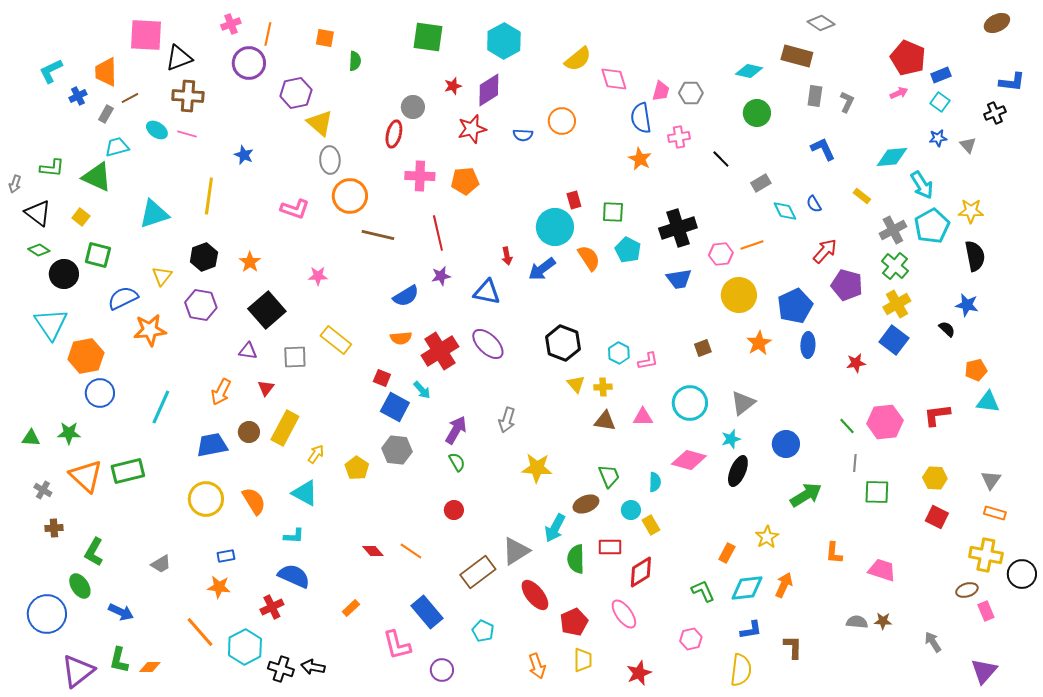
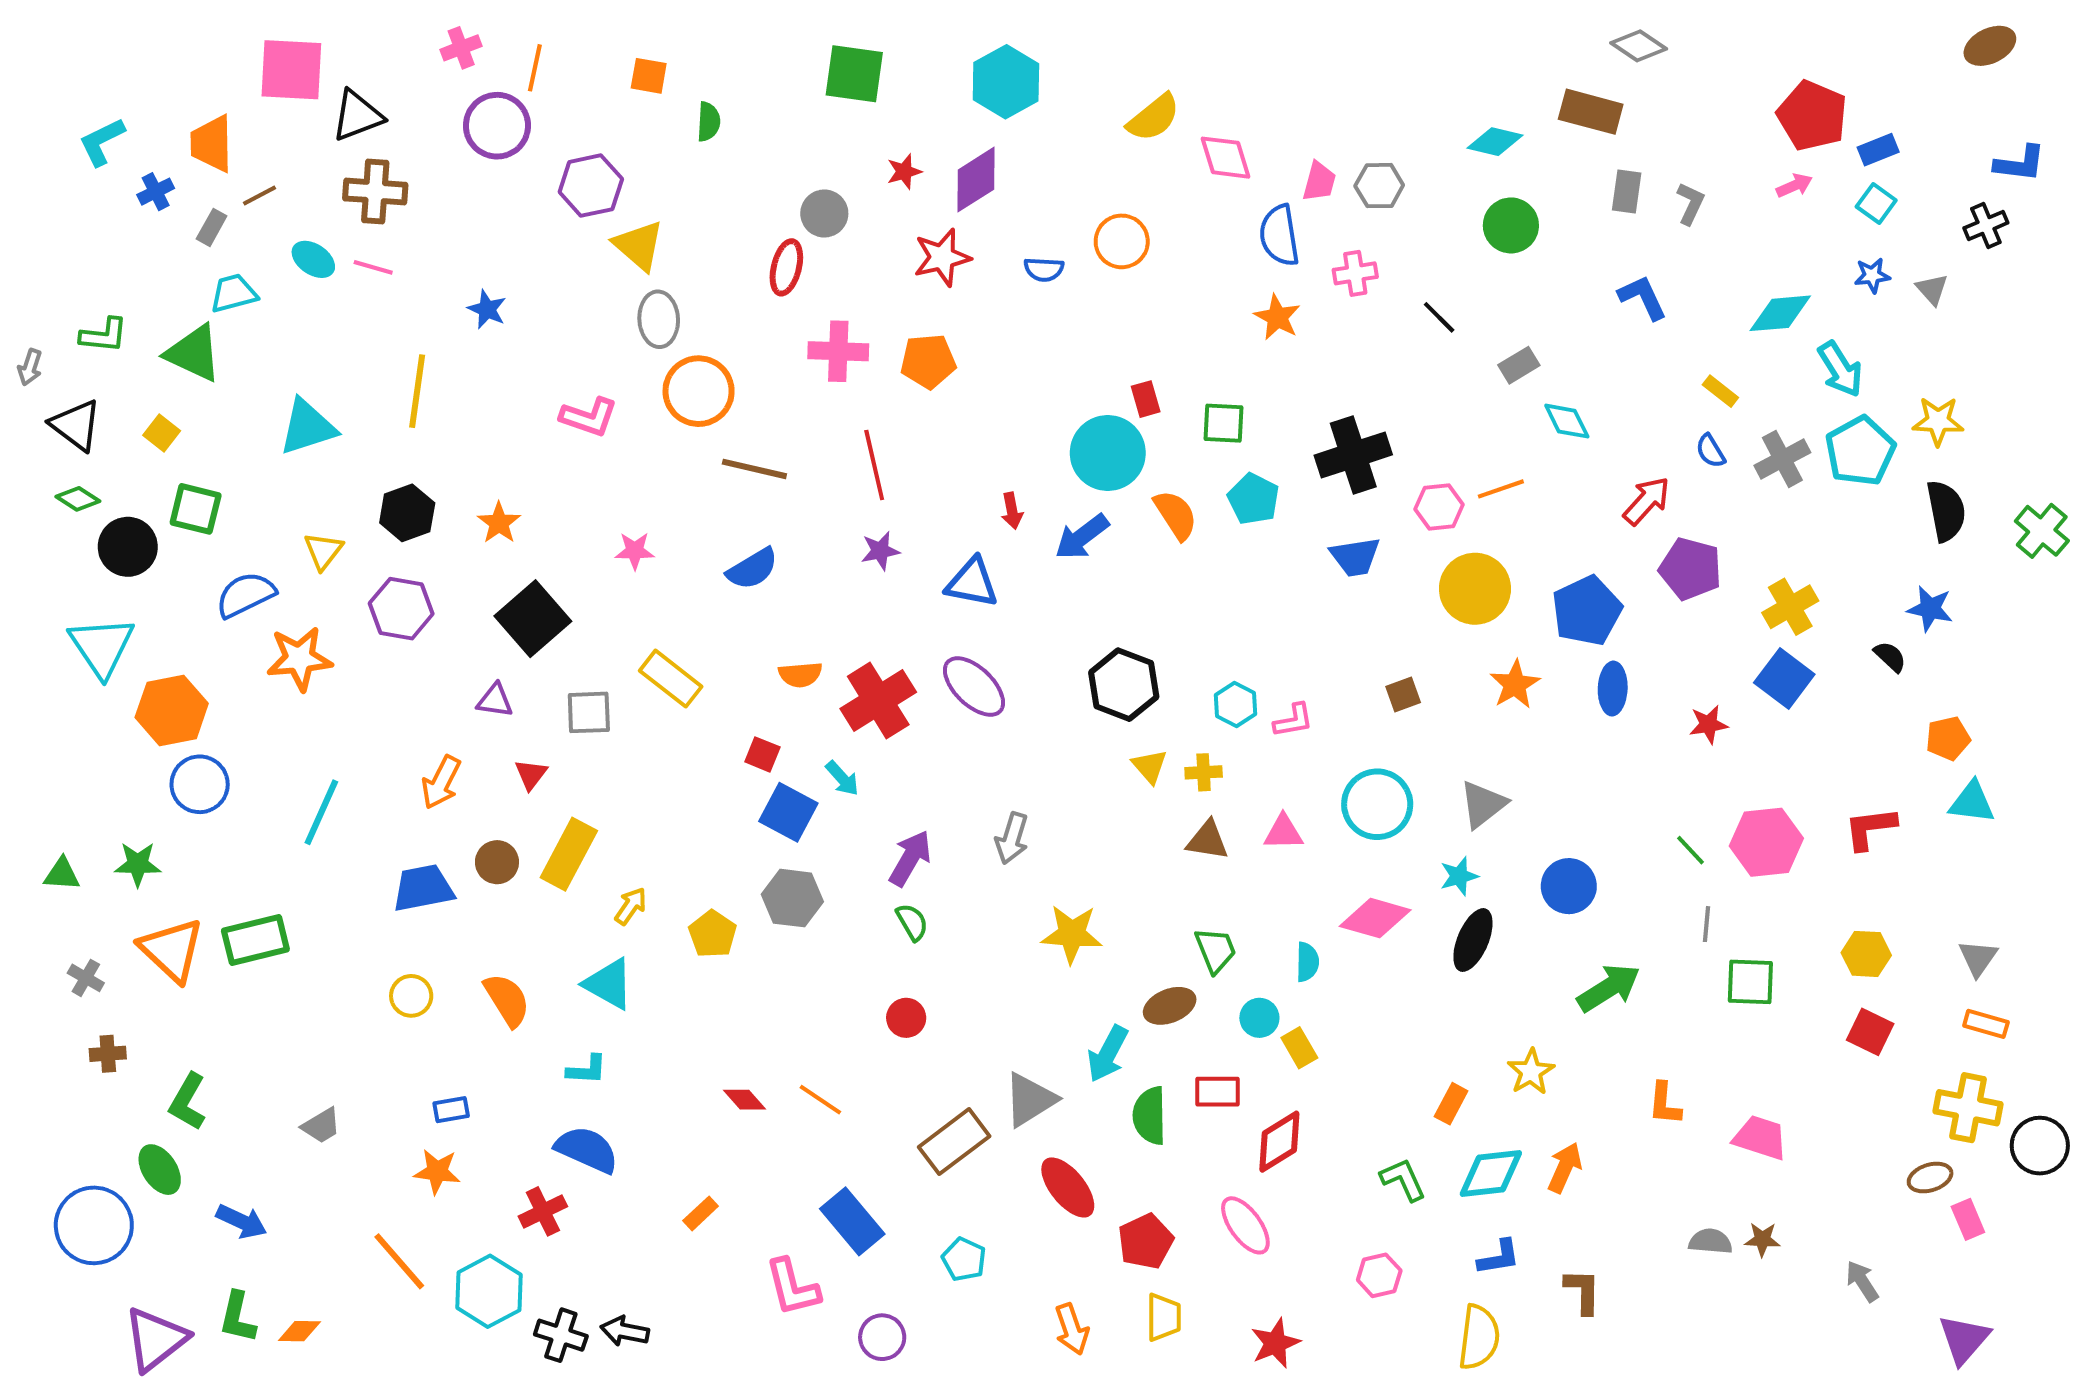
blue semicircle: (814, 204) -> (1710, 451), moved
green cross: (895, 266) -> (2042, 531), moved
blue semicircle: (406, 296) -> (752, 569), moved
yellow circle: (206, 499) -> (411, 996), size x0.6

